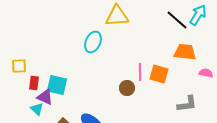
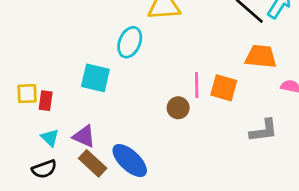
yellow square: (19, 66) -> (27, 94), moved
cyan square: (57, 85) -> (95, 78), moved
purple triangle: (45, 97) -> (84, 136), moved

